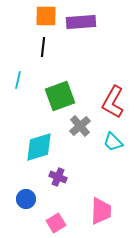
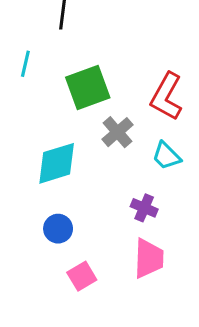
purple cross: (58, 177) -> (144, 208), moved
blue circle: (26, 199) -> (58, 229), moved

